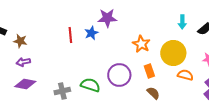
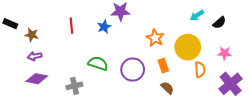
cyan arrow: (182, 22) -> (197, 15), turned 56
red line: (70, 35) -> (71, 26), moved
orange semicircle: (185, 75) -> (200, 70), turned 70
green semicircle: (90, 85) -> (98, 63), moved

